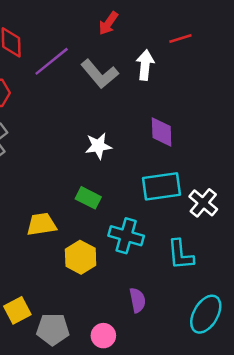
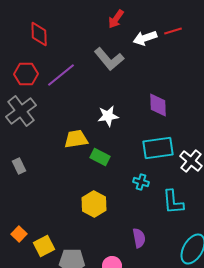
purple line: (52, 61) -> (61, 75), moved
white arrow: (145, 65) -> (145, 38), moved, turned -115
yellow trapezoid: (41, 224) -> (76, 139), moved
cyan cross: (126, 236) -> (141, 182), moved, size x0.6

